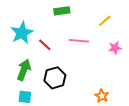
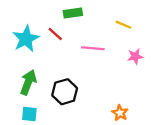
yellow line: (105, 21) -> (123, 25), turned 64
red line: (45, 45) -> (55, 34), moved

